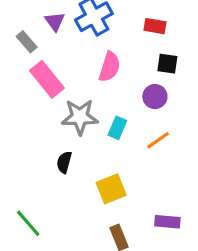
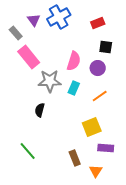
red rectangle: (155, 26) -> (98, 23), turned -32
pink semicircle: (110, 67) -> (74, 61), moved
yellow square: (111, 189) -> (92, 127), moved
green line: (28, 223) -> (28, 151), moved

